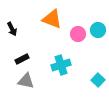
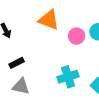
cyan cross: (61, 65) -> (68, 77), moved

